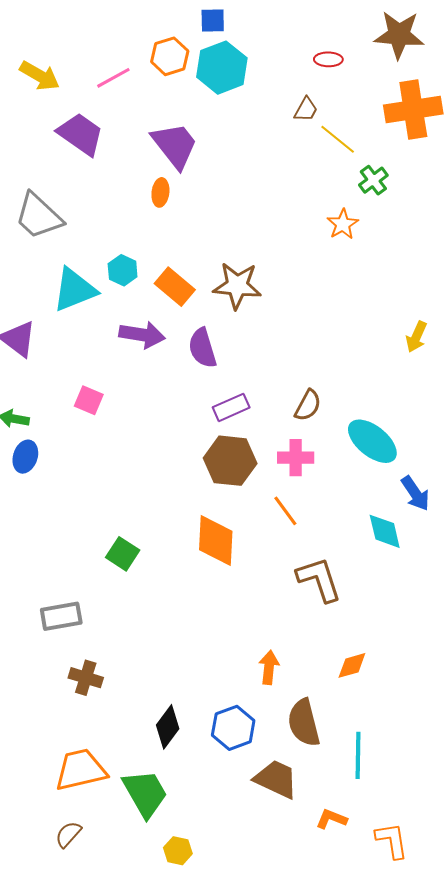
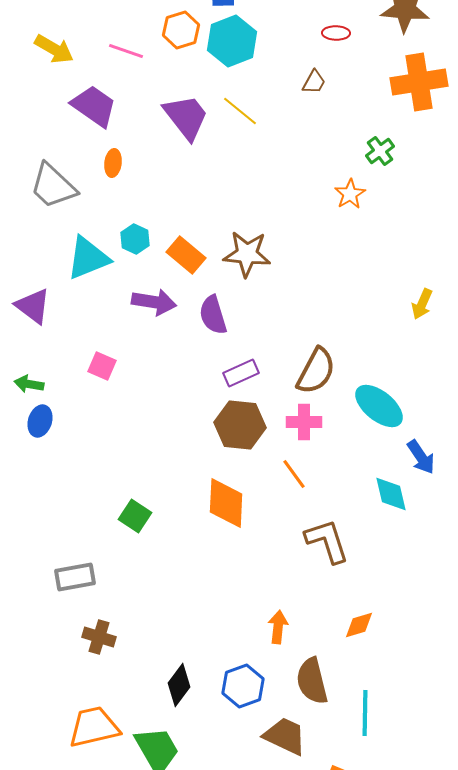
pink line: (113, 78) -> (126, 51), turned 48
yellow line: (338, 139) -> (240, 111), moved
orange ellipse: (160, 192) -> (113, 163), moved
brown semicircle: (308, 405) -> (316, 371), size x1.5

